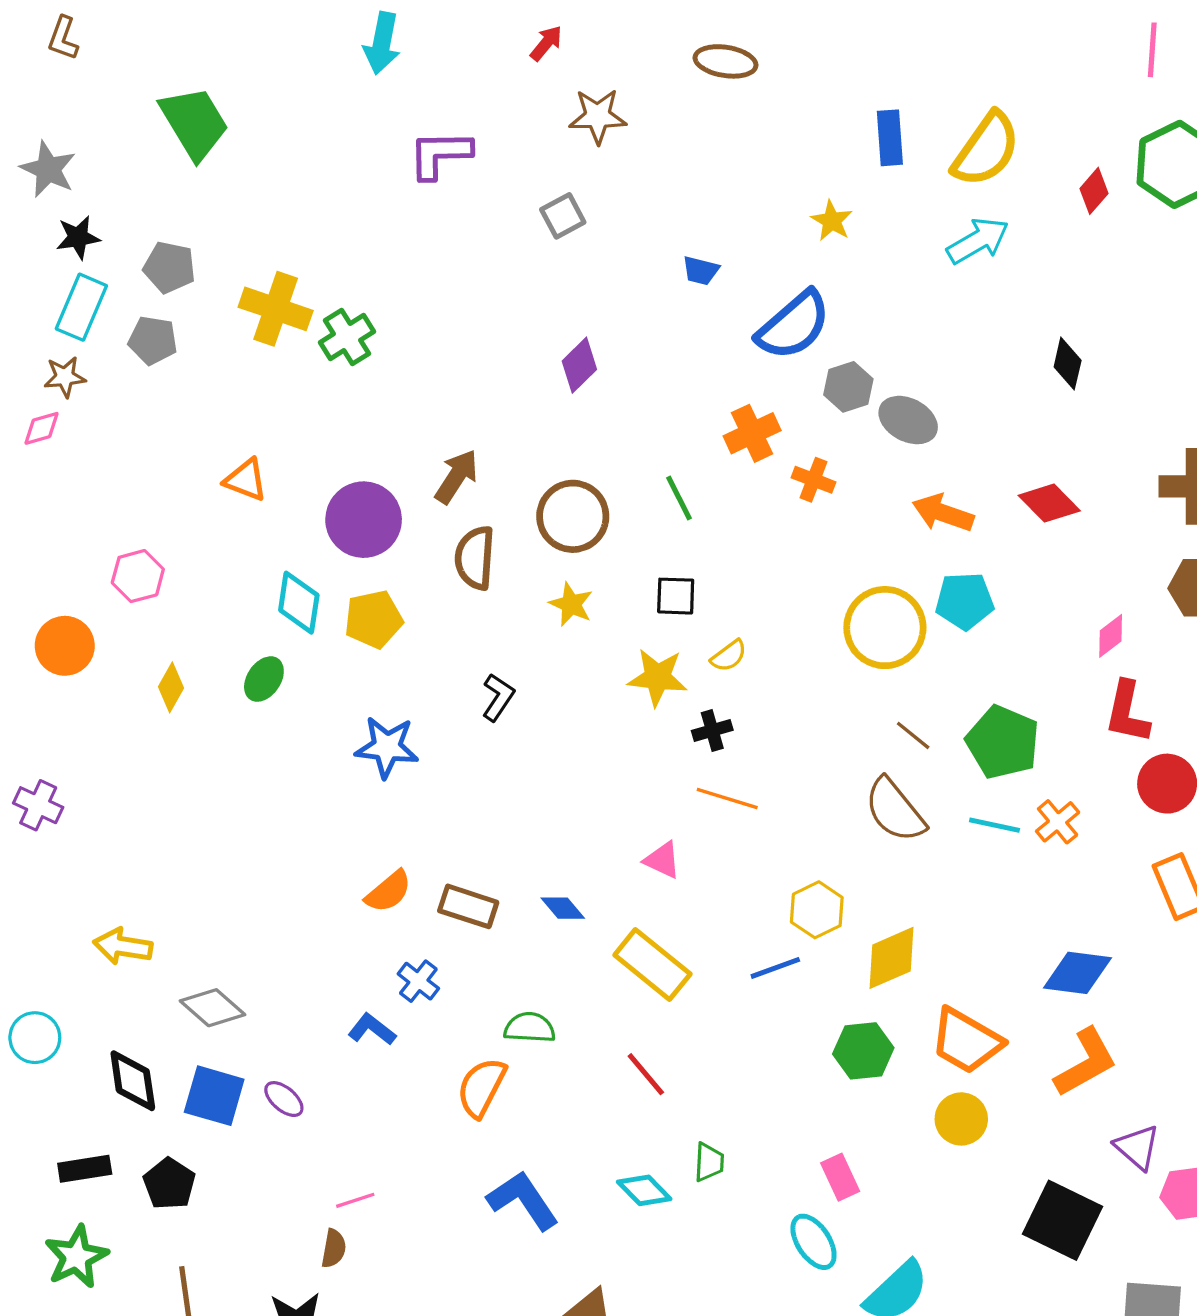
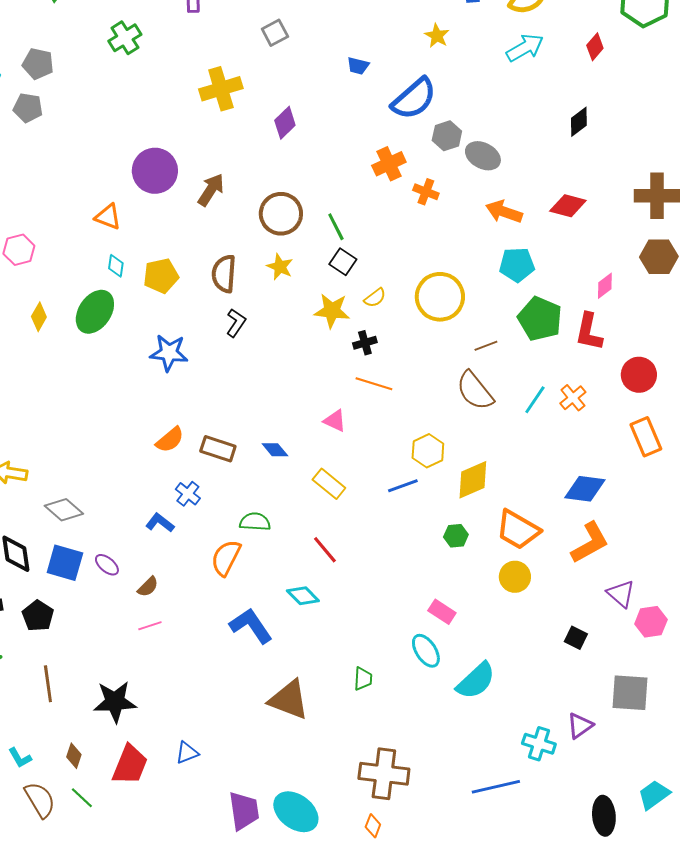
red diamond: (1094, 191) -> (595, 47), moved
yellow cross: (276, 309) -> (221, 89), moved, turned -36
green cross: (347, 337) -> (125, 38), moved
black diamond: (1068, 364) -> (579, 122), turned 40
orange triangle: (246, 480) -> (108, 217), moved
green line: (679, 498) -> (336, 227), moved
red diamond: (1049, 503) -> (568, 206), turned -30
purple circle: (364, 520) -> (155, 171), moved
brown semicircle: (475, 558) -> (224, 274), moved
black square: (676, 596) -> (343, 262), turned 32
cyan diamond: (299, 603) -> (116, 266), size x0.6
yellow circle: (885, 628) -> (440, 297), moved
green ellipse: (264, 679) -> (95, 312), size x1.6
red L-shape: (1127, 712) -> (589, 332), moved
brown line: (913, 735) -> (486, 346), turned -60
green pentagon: (1003, 742) -> (540, 319), moved
cyan line: (994, 825) -> (535, 400), turned -68
yellow rectangle: (652, 965) -> (329, 484), size x0.7
green hexagon: (863, 1051) -> (456, 536), size x0.7
green trapezoid: (709, 1162) -> (363, 679), moved
pink rectangle: (840, 1177) -> (442, 612), turned -32
cyan diamond: (644, 1190) -> (303, 596), moved
black square: (1063, 1220) -> (576, 638), size x0.5
brown semicircle: (334, 1248) -> (148, 587), moved, turned 35

